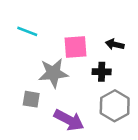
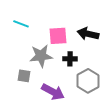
black arrow: (115, 44) -> (88, 34), size x1.5
black cross: (102, 72) -> (70, 59), moved

